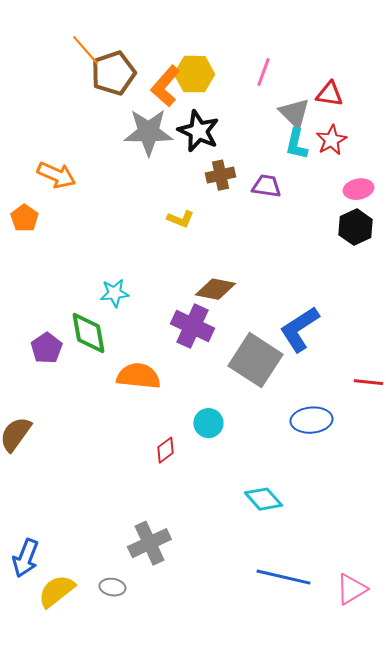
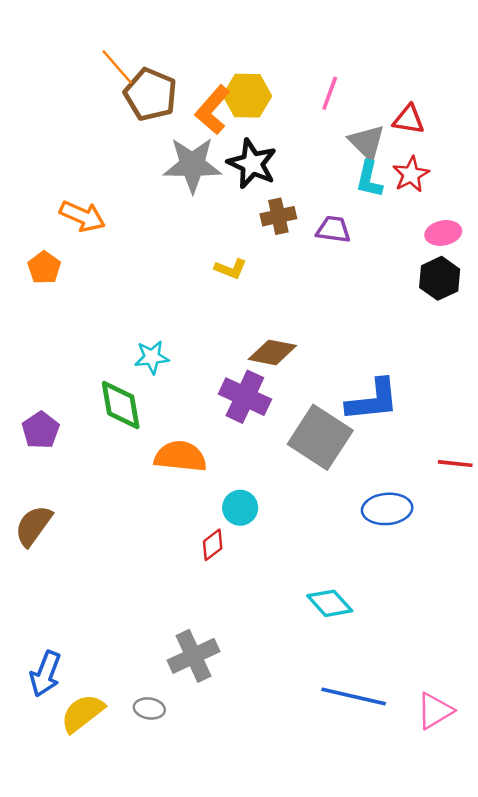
brown pentagon: (113, 73) -> (151, 94), turned -30
blue L-shape: (299, 329) -> (373, 400), turned -153
purple pentagon: (46, 348) -> (41, 430), moved
cyan circle: (208, 423) -> (240, 508), moved

